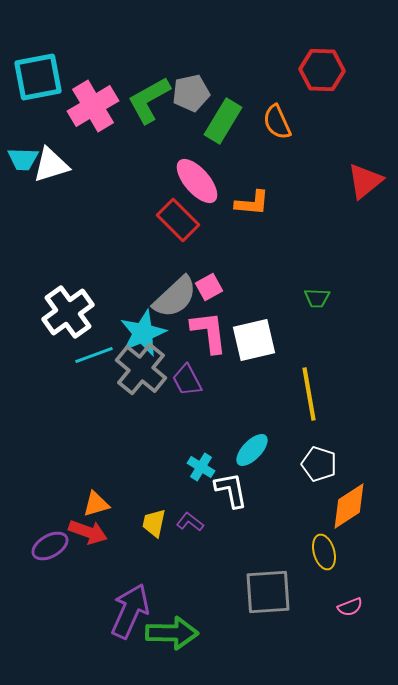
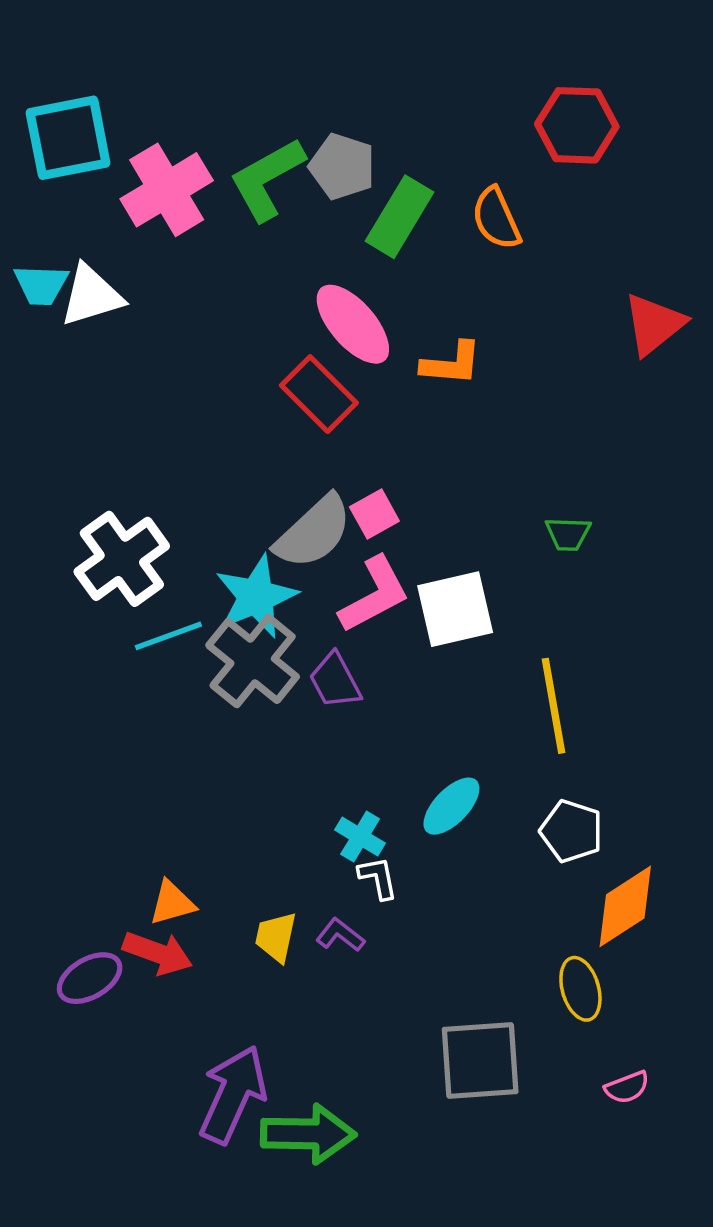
gray pentagon: (191, 93) -> (342, 167), turned 30
pink L-shape: (209, 332) -> (374, 595), turned 69
white L-shape: (231, 490) -> (378, 878), moved, size x0.7

